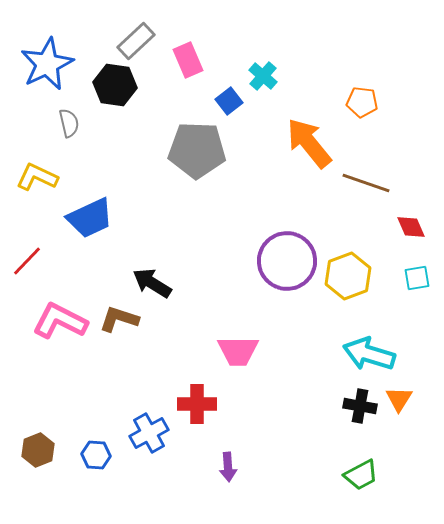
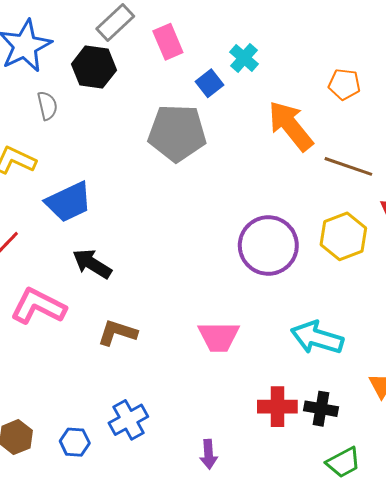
yellow hexagon: (348, 276) -> (343, 236), moved
black arrow: (152, 283) -> (92, 264), moved
brown L-shape: (119, 319) -> (117, 333), moved
cyan arrow: (369, 354) -> (317, 338), moved
red cross: (197, 404) -> (277, 407), moved
black cross: (360, 406) -> (321, 409), moved

